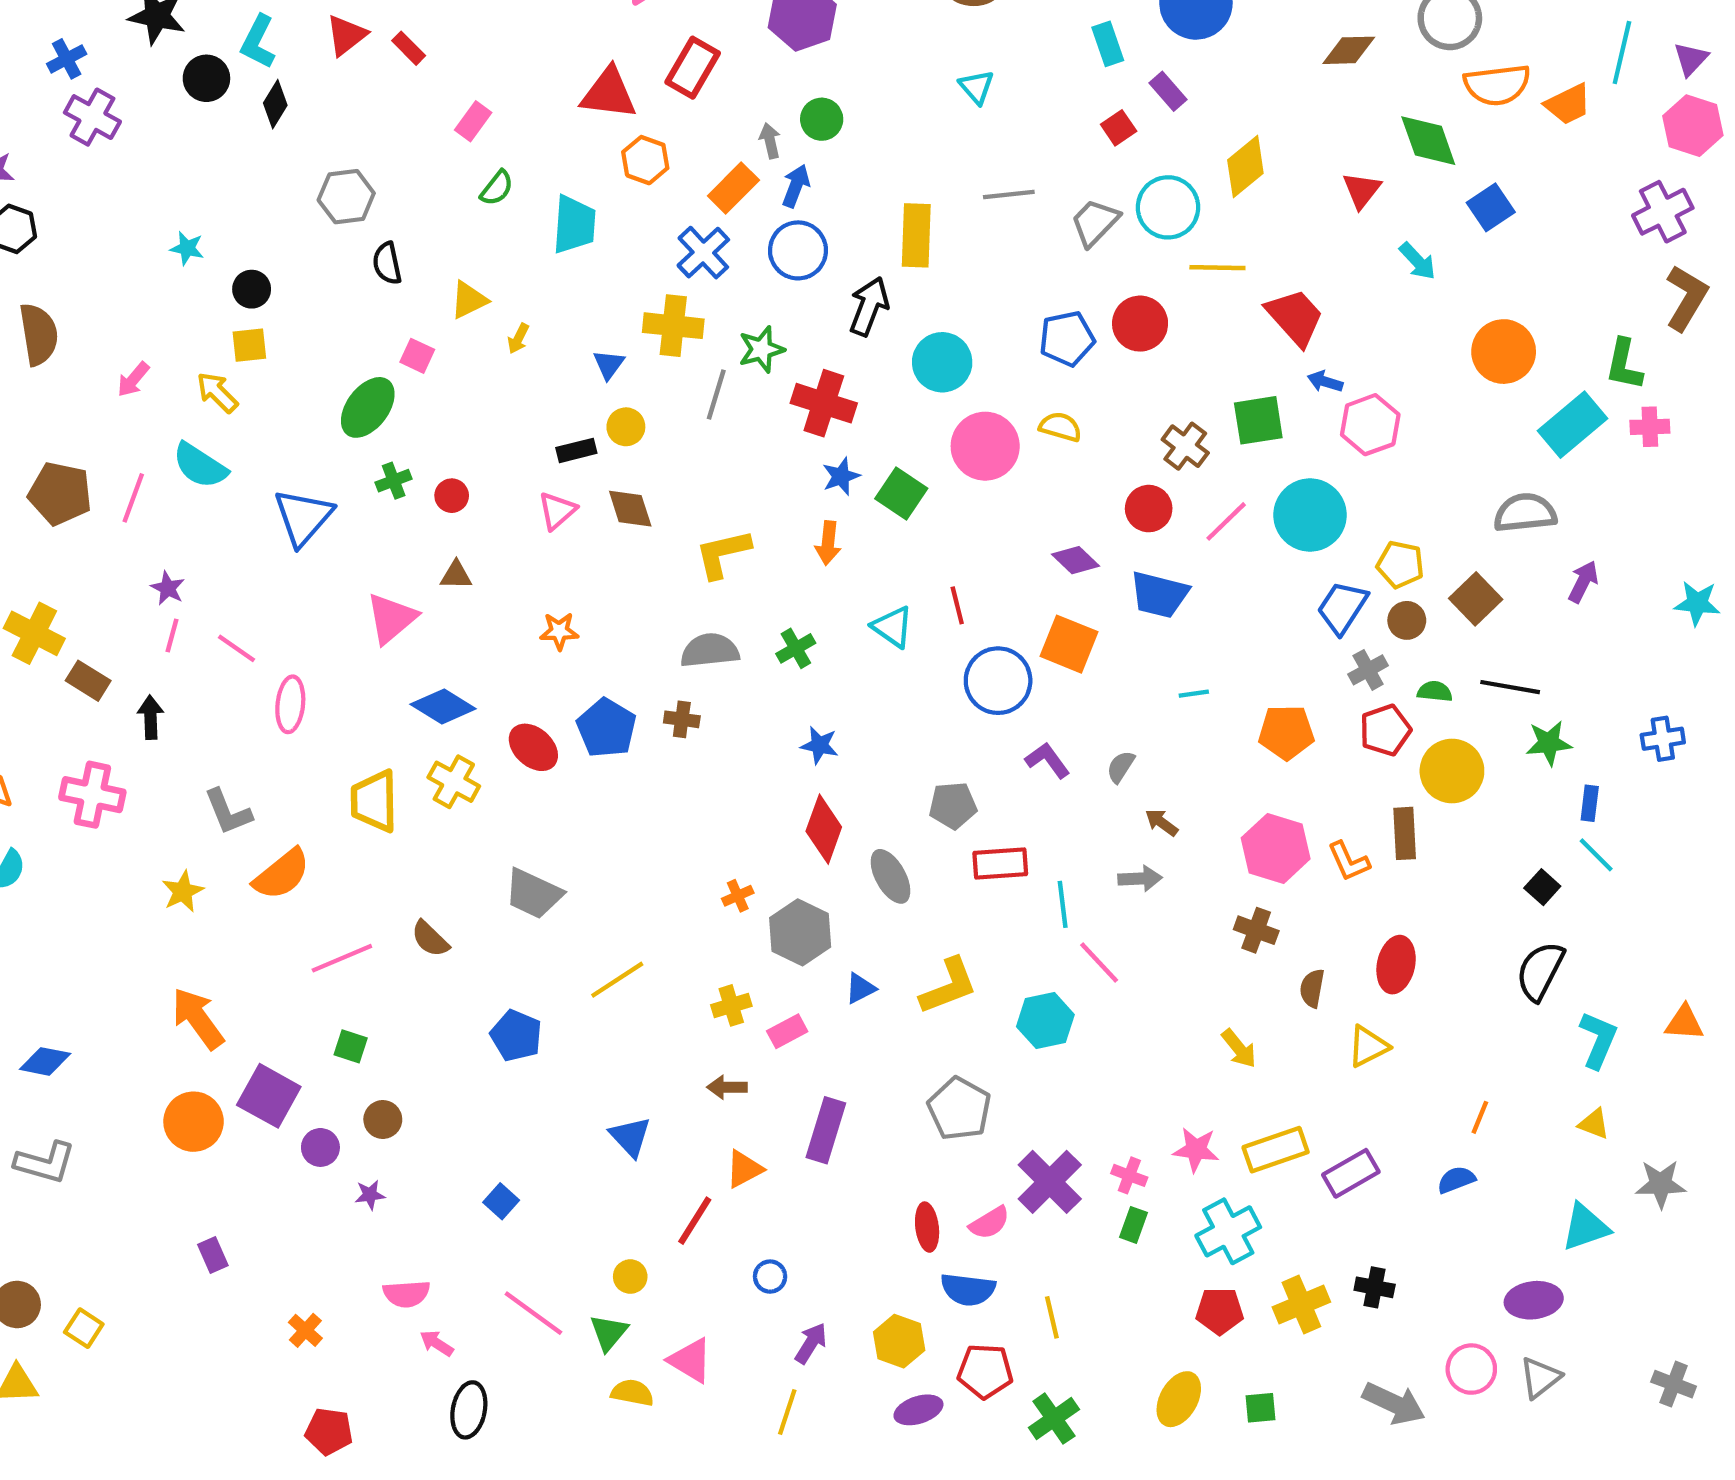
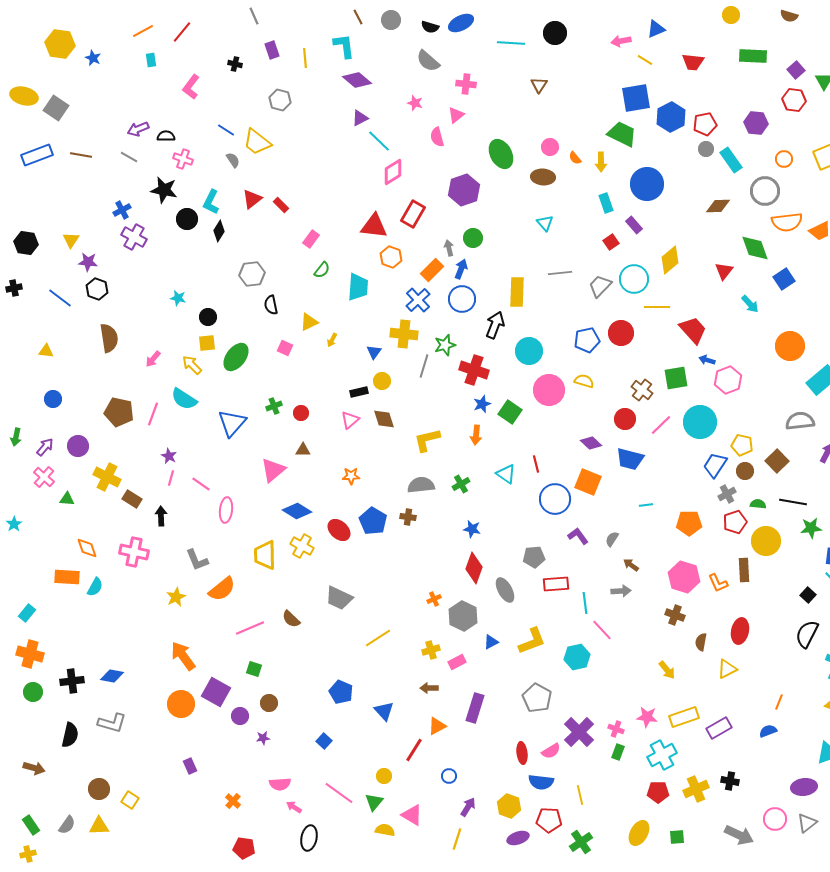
green ellipse: (368, 407) -> (236, 357), moved
blue pentagon: (516, 1036) -> (341, 692), moved

